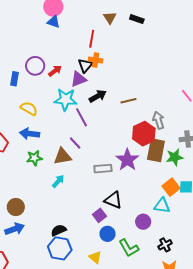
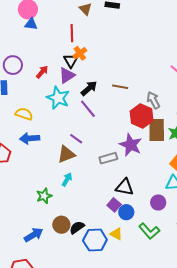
orange cross: (96, 60) -> (80, 53), turned -32
purple circle: (35, 66) -> (13, 65), moved
cyan star: (65, 99) -> (58, 98), turned 30
brown line: (128, 101) -> (120, 87), turned 35
purple line: (82, 117) -> (88, 109), moved
green star: (34, 158) -> (44, 196), moved
brown circle: (16, 207) -> (61, 225), moved
blue circle: (107, 234) -> (126, 212), moved
blue hexagon: (60, 248) -> (95, 240), moved
yellow triangle: (95, 257) -> (116, 234), moved

